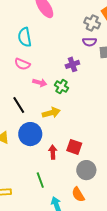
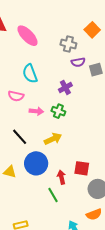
gray cross: (92, 23) -> (68, 44), moved
cyan semicircle: (25, 37) -> (30, 74), moved
green line: (40, 180) -> (53, 195), moved
orange semicircle: (78, 194) -> (94, 214), turned -70

